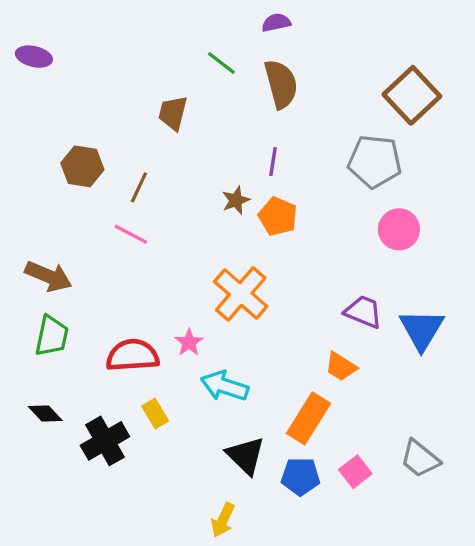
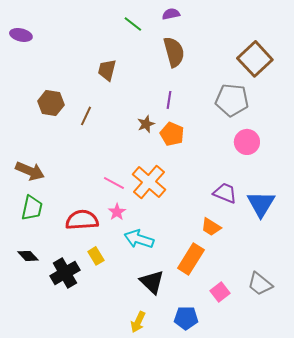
green line: (221, 63) -> (133, 24), moved
pink line: (131, 234) -> (114, 183), moved
blue pentagon: (300, 476) -> (186, 318), moved

